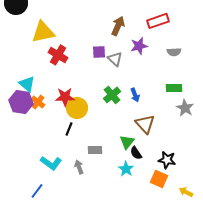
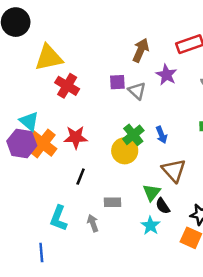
purple star: (139, 46) -> (166, 75), turned -30
orange cross: (38, 102) -> (43, 143), size x1.6
yellow circle: (77, 108) -> (125, 151), moved
cyan L-shape: (51, 163) -> (59, 218), turned 75
blue line: (37, 191) -> (41, 253), turned -42

